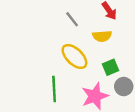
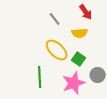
green square: (110, 67) -> (79, 59), moved, turned -32

